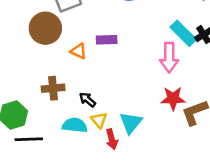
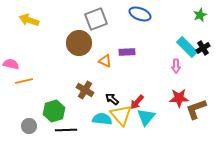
pink arrow: (169, 58) -> (176, 66), size x0.6
brown cross: (53, 88) -> (85, 90), turned 36
yellow triangle: (99, 120) -> (121, 115), size x1.6
red arrow: (112, 139) -> (137, 102), moved, turned 56

